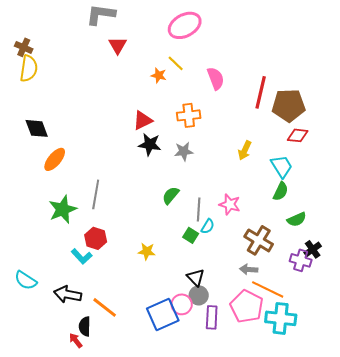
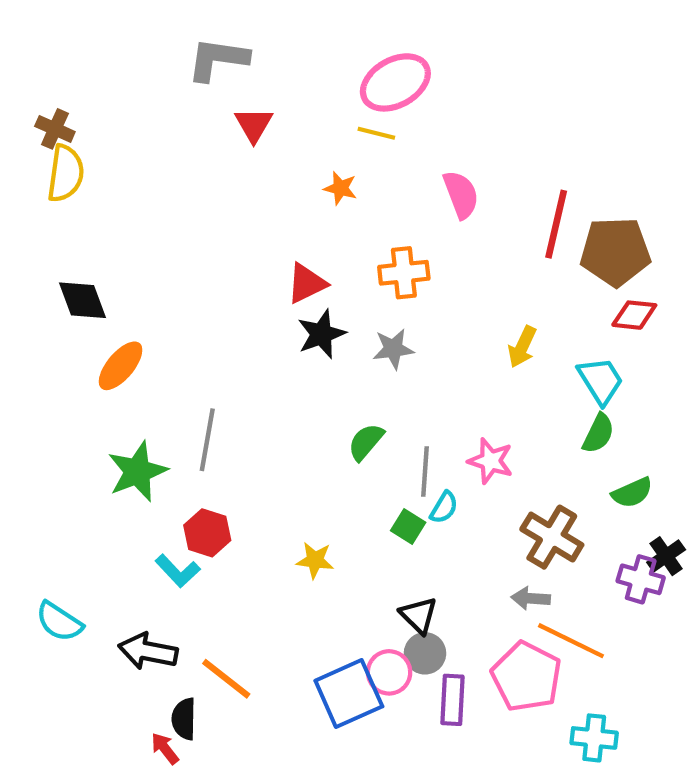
yellow line: (176, 63) -> (376, 133), moved, turned -30
black star: (150, 144) -> (321, 334), turned -30
cyan cross: (281, 318) -> (594, 738), moved, size x0.7

